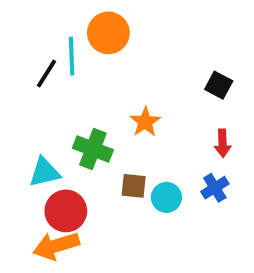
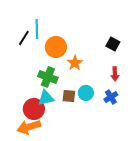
orange circle: (108, 33) -> (56, 47), moved
cyan triangle: (45, 172) -> (46, 98), moved
cyan circle: (166, 197) -> (86, 93), moved

